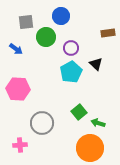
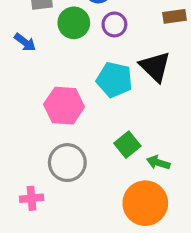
purple circle: (71, 48) -> (114, 24), moved
black triangle: (96, 64) -> (155, 67), size x1.5
cyan pentagon: (71, 72) -> (114, 80), turned -30
pink hexagon: (18, 89) -> (64, 106), moved

